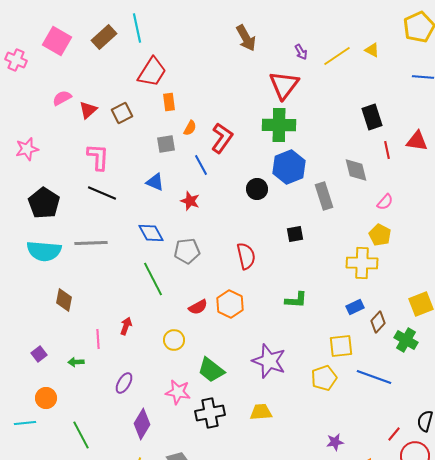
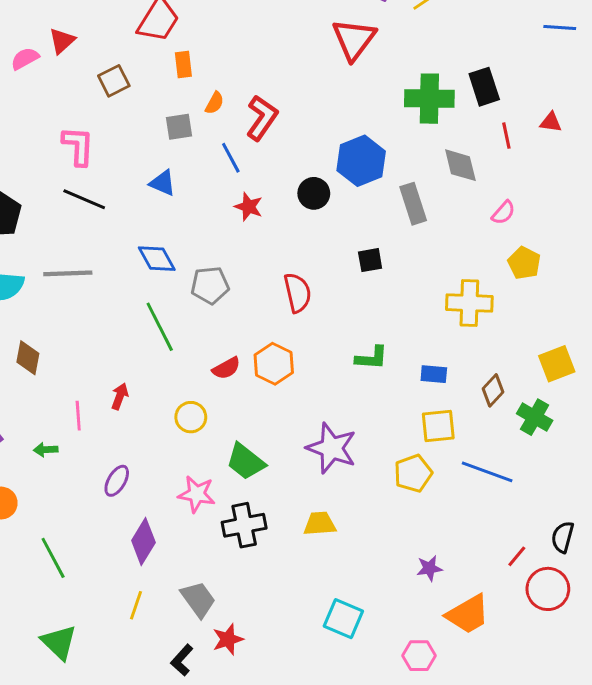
red triangle: (88, 110) -> (62, 41), moved
green cross: (279, 125) -> (429, 99), moved
red triangle: (417, 141) -> (551, 122), size x0.7
red star: (190, 201) -> (249, 207), moved
yellow pentagon: (380, 235) -> (524, 263), moved
blue rectangle: (355, 307) -> (434, 374), moved, turned 30

